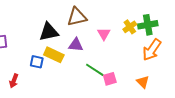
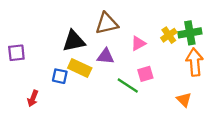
pink triangle: (104, 34) -> (138, 43), turned 32
orange arrow: (152, 50) -> (195, 62), turned 140
pink square: (110, 79) -> (145, 74), moved

